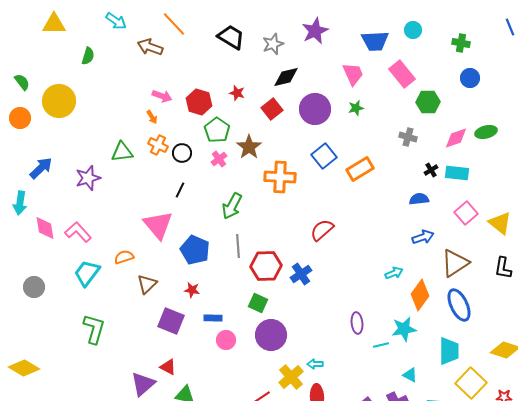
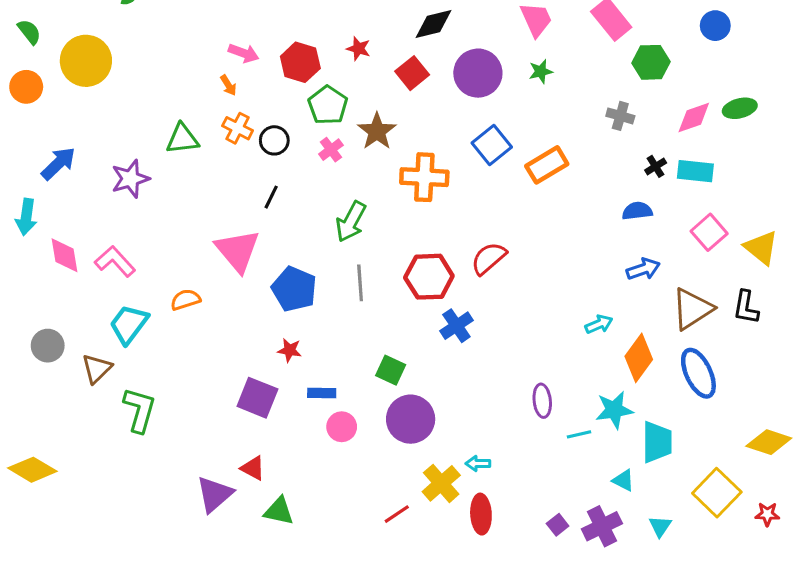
red hexagon: (266, 266) -> (429, 277), moved
black L-shape: (503, 268) -> (746, 307), moved
brown triangle: (147, 284) -> (97, 369), moved
cyan trapezoid: (449, 351) -> (657, 442), moved

